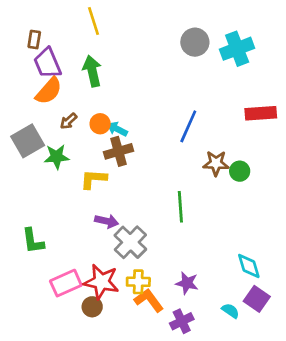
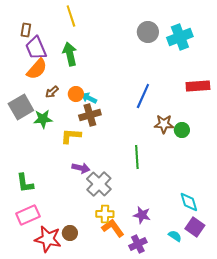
red star: (101, 282) -> (48, 239), moved
pink rectangle: (66, 283) -> (28, 215), moved

